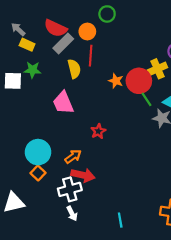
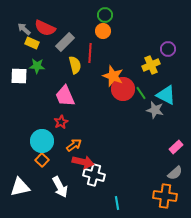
red semicircle: (56, 28) -> (45, 28), moved
orange circle: (87, 31) -> (103, 31), moved
orange star: (116, 81) -> (113, 76), size x1.5
red circle: (139, 81) -> (123, 89), moved
red star: (98, 131) -> (61, 122), moved
white cross: (70, 189) -> (94, 175), moved, turned 30
white arrow: (72, 214) -> (60, 187), moved, size x1.5

